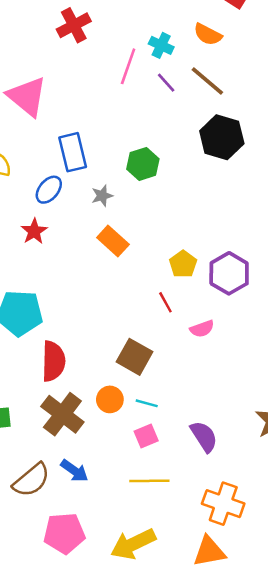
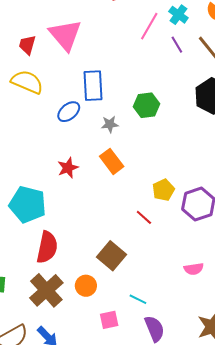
red star: (34, 231) -> (68, 168), moved
red line: (165, 302) -> (144, 217), turned -30
pink semicircle: (202, 329) -> (194, 269), moved
cyan line: (147, 403) -> (138, 299), moved

